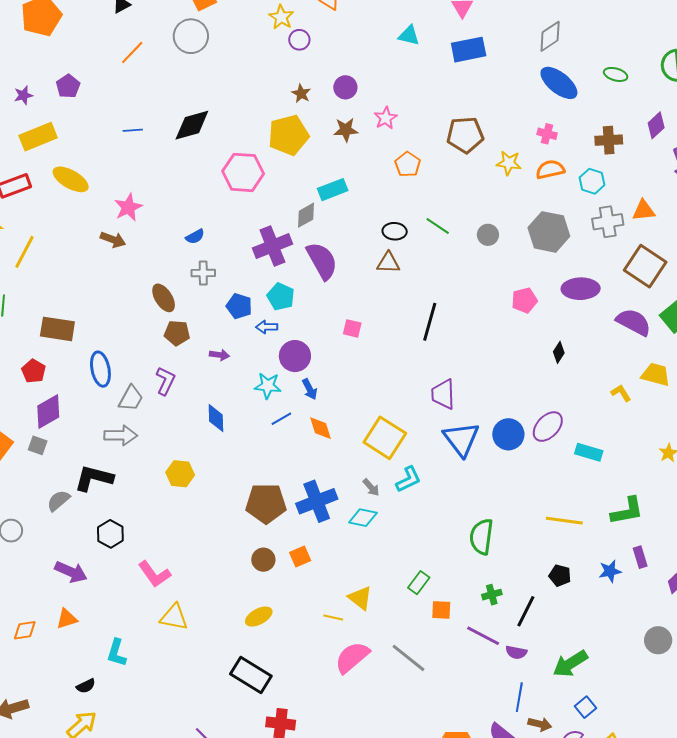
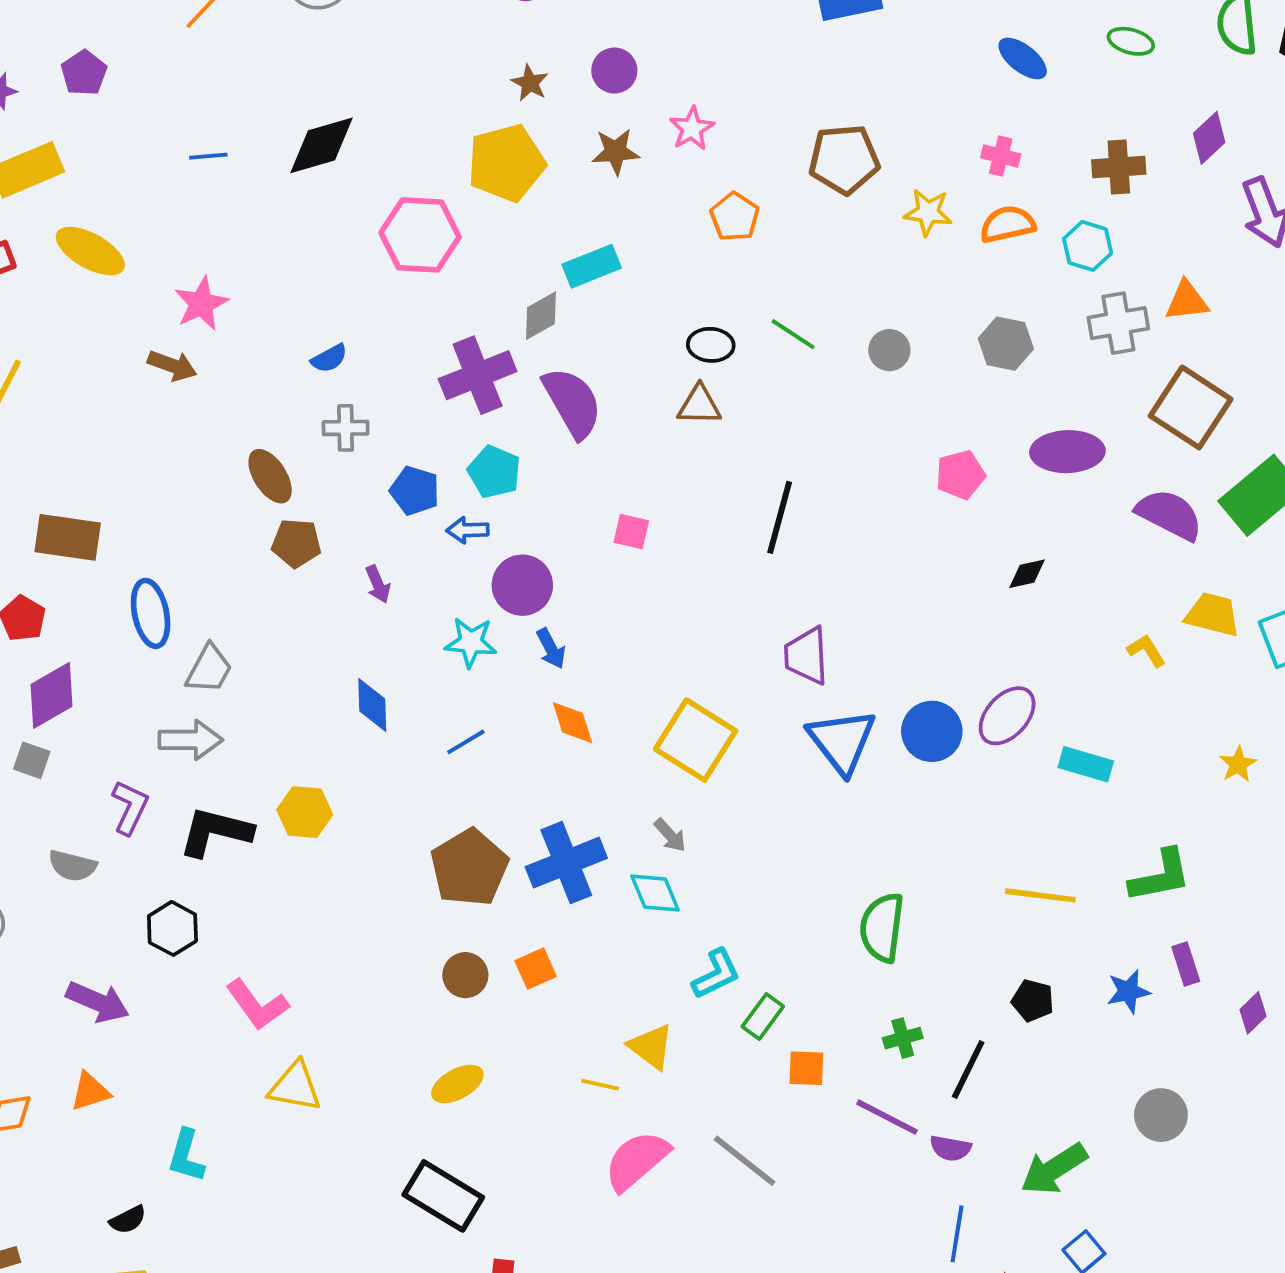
blue ellipse: (559, 83) -> (1023, 58), size x0.7
gray hexagon: (549, 232) -> (1006, 344), size x0.7
black diamond: (559, 352) -> (1027, 574), turned 45
purple arrow: (219, 355) -> (378, 584), turned 60
purple L-shape: (165, 381) -> (130, 807), moved
blue line: (281, 419) -> (466, 742), moved
black L-shape: (94, 478) -> (216, 832), moved
cyan L-shape: (408, 479) -> (716, 974), moved
gray semicircle: (58, 501) -> (72, 866), turned -125
brown pentagon: (266, 503) -> (469, 868), turned -30
cyan diamond: (363, 518) -> (655, 893), turned 56
gray circle: (658, 640) -> (1161, 1115), moved

